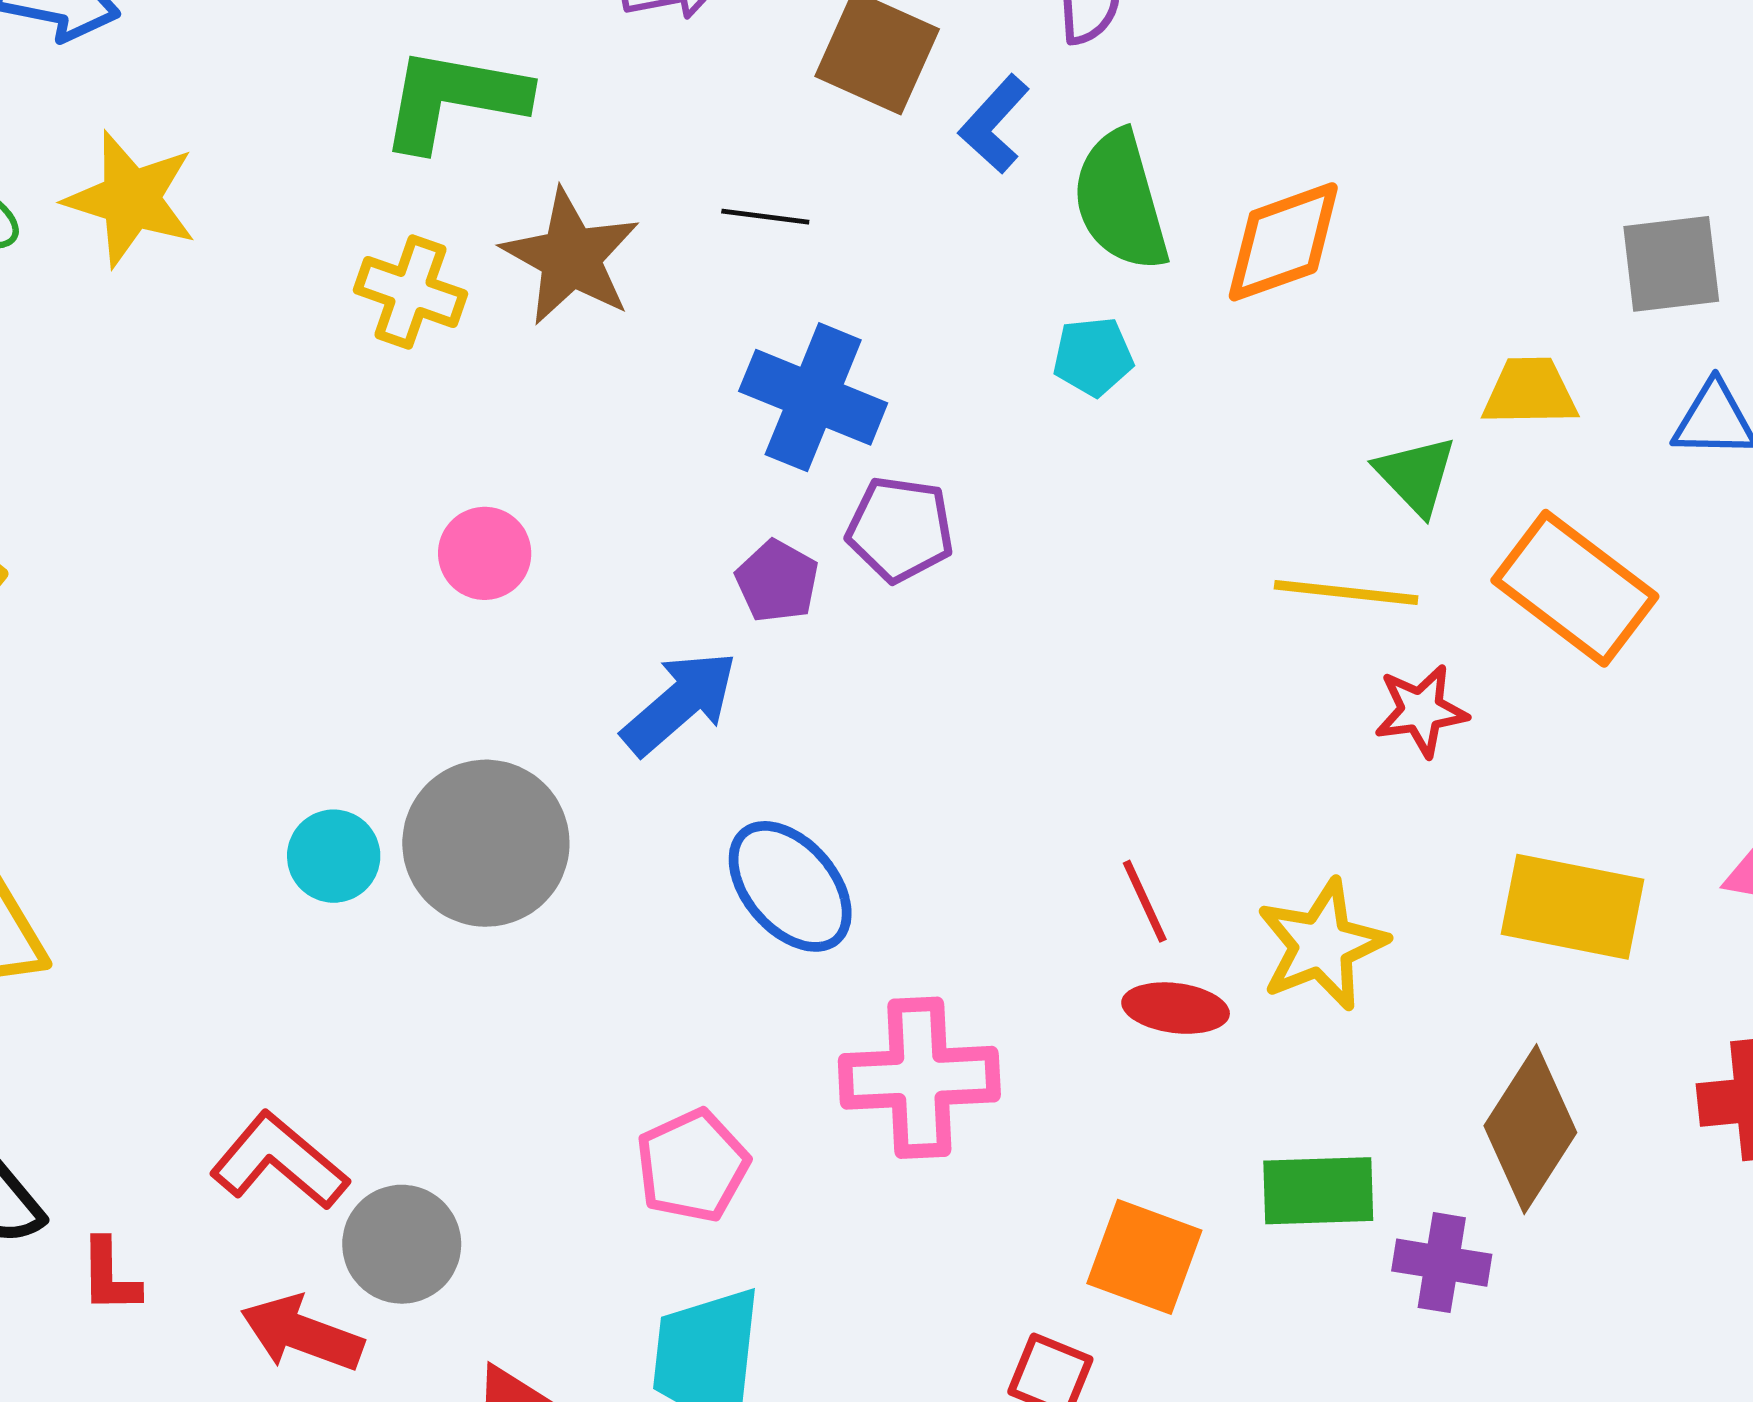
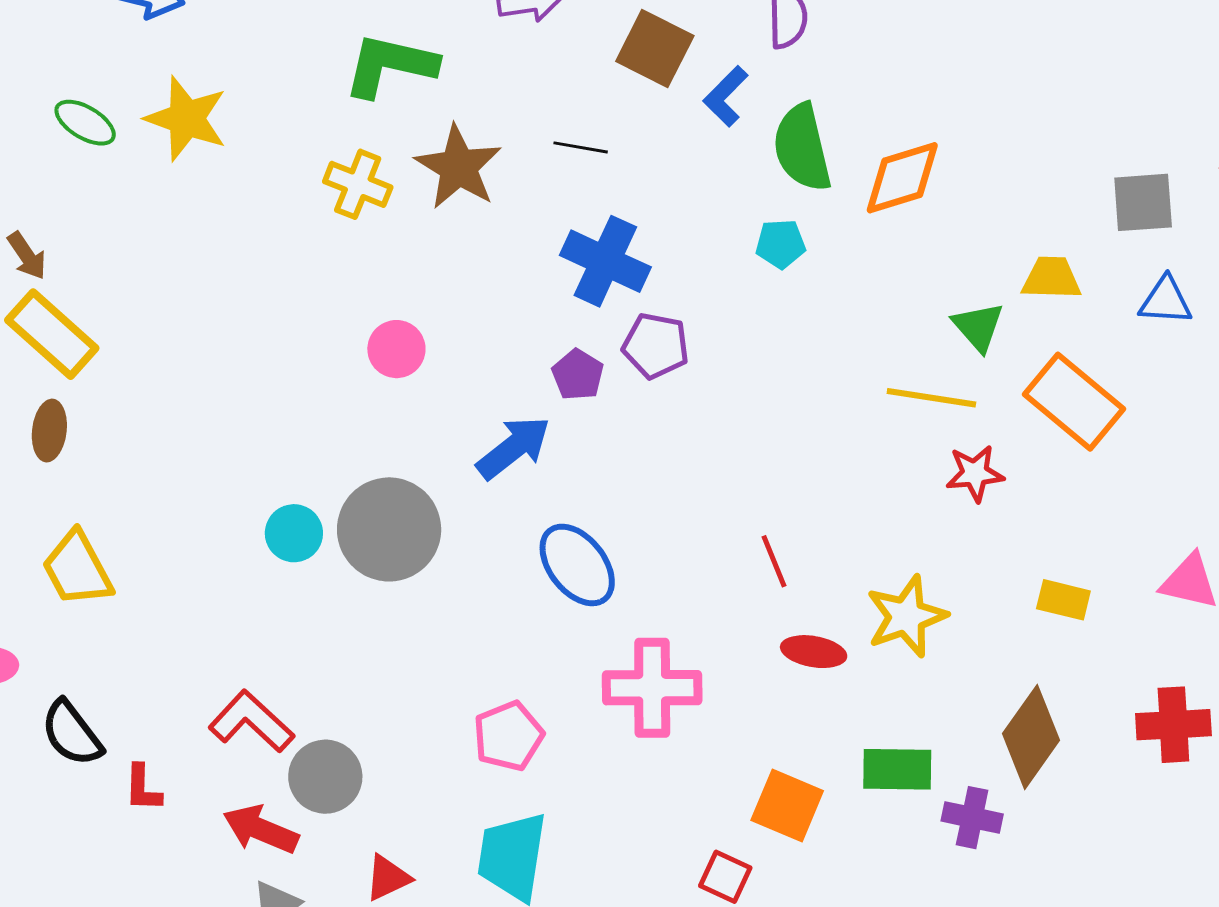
red line: (1145, 901) -> (774, 561), moved
yellow rectangle: (1572, 907) -> (1063, 600), size x0.6

